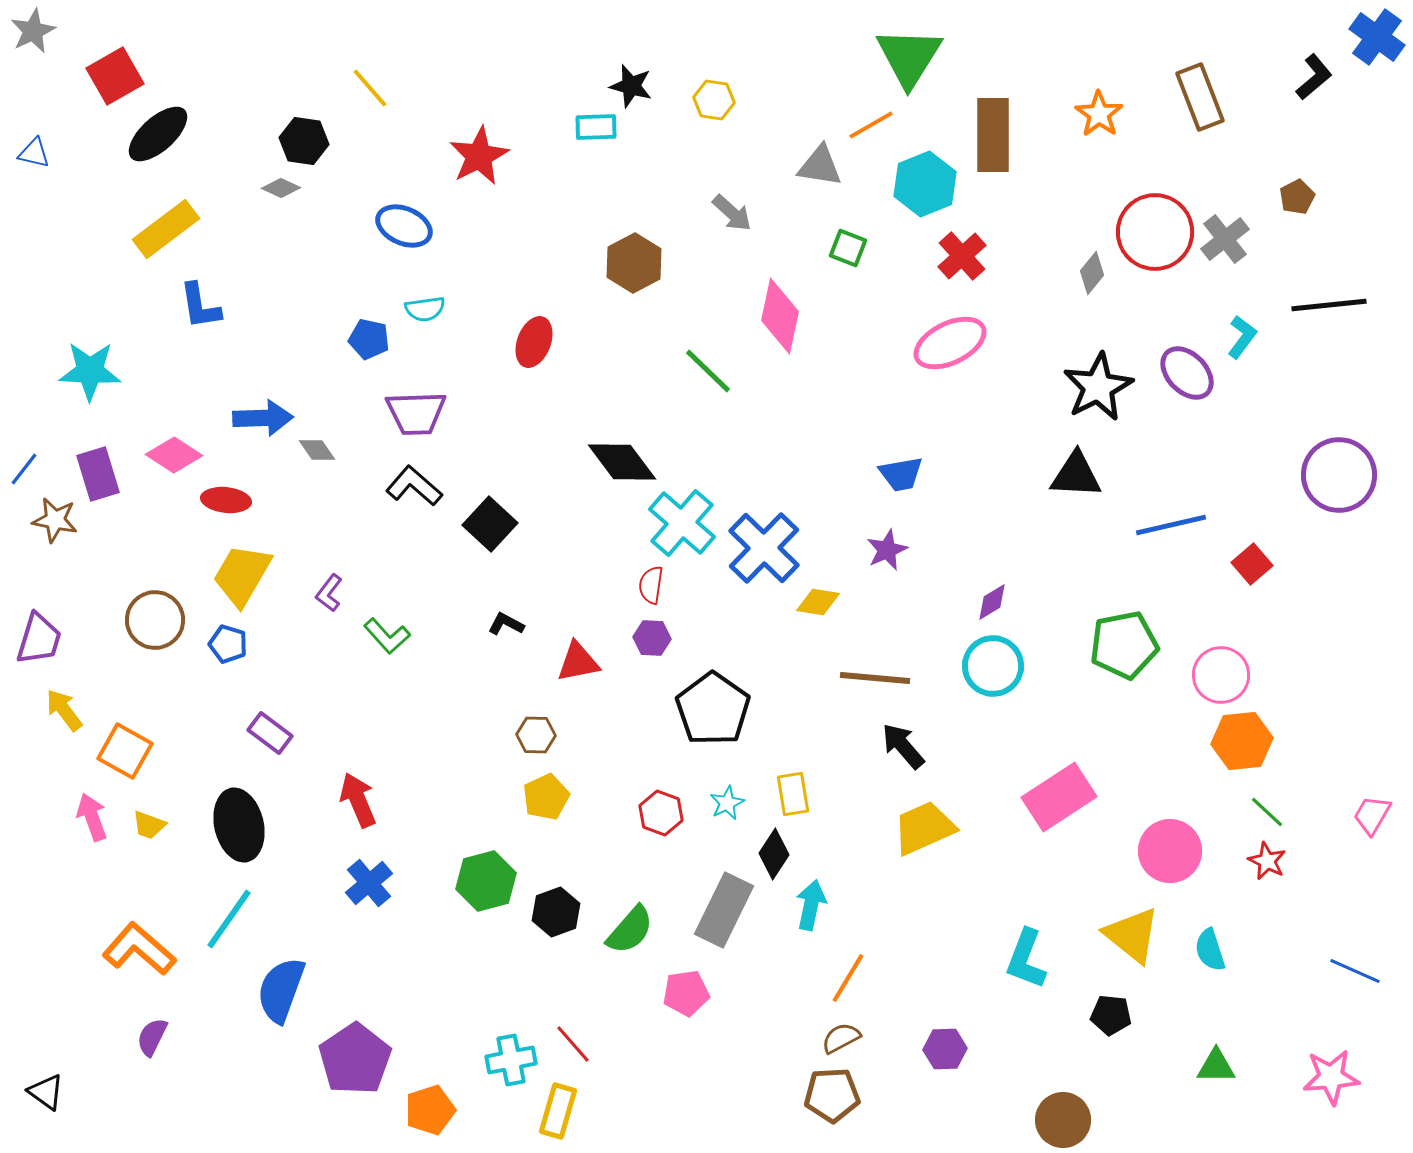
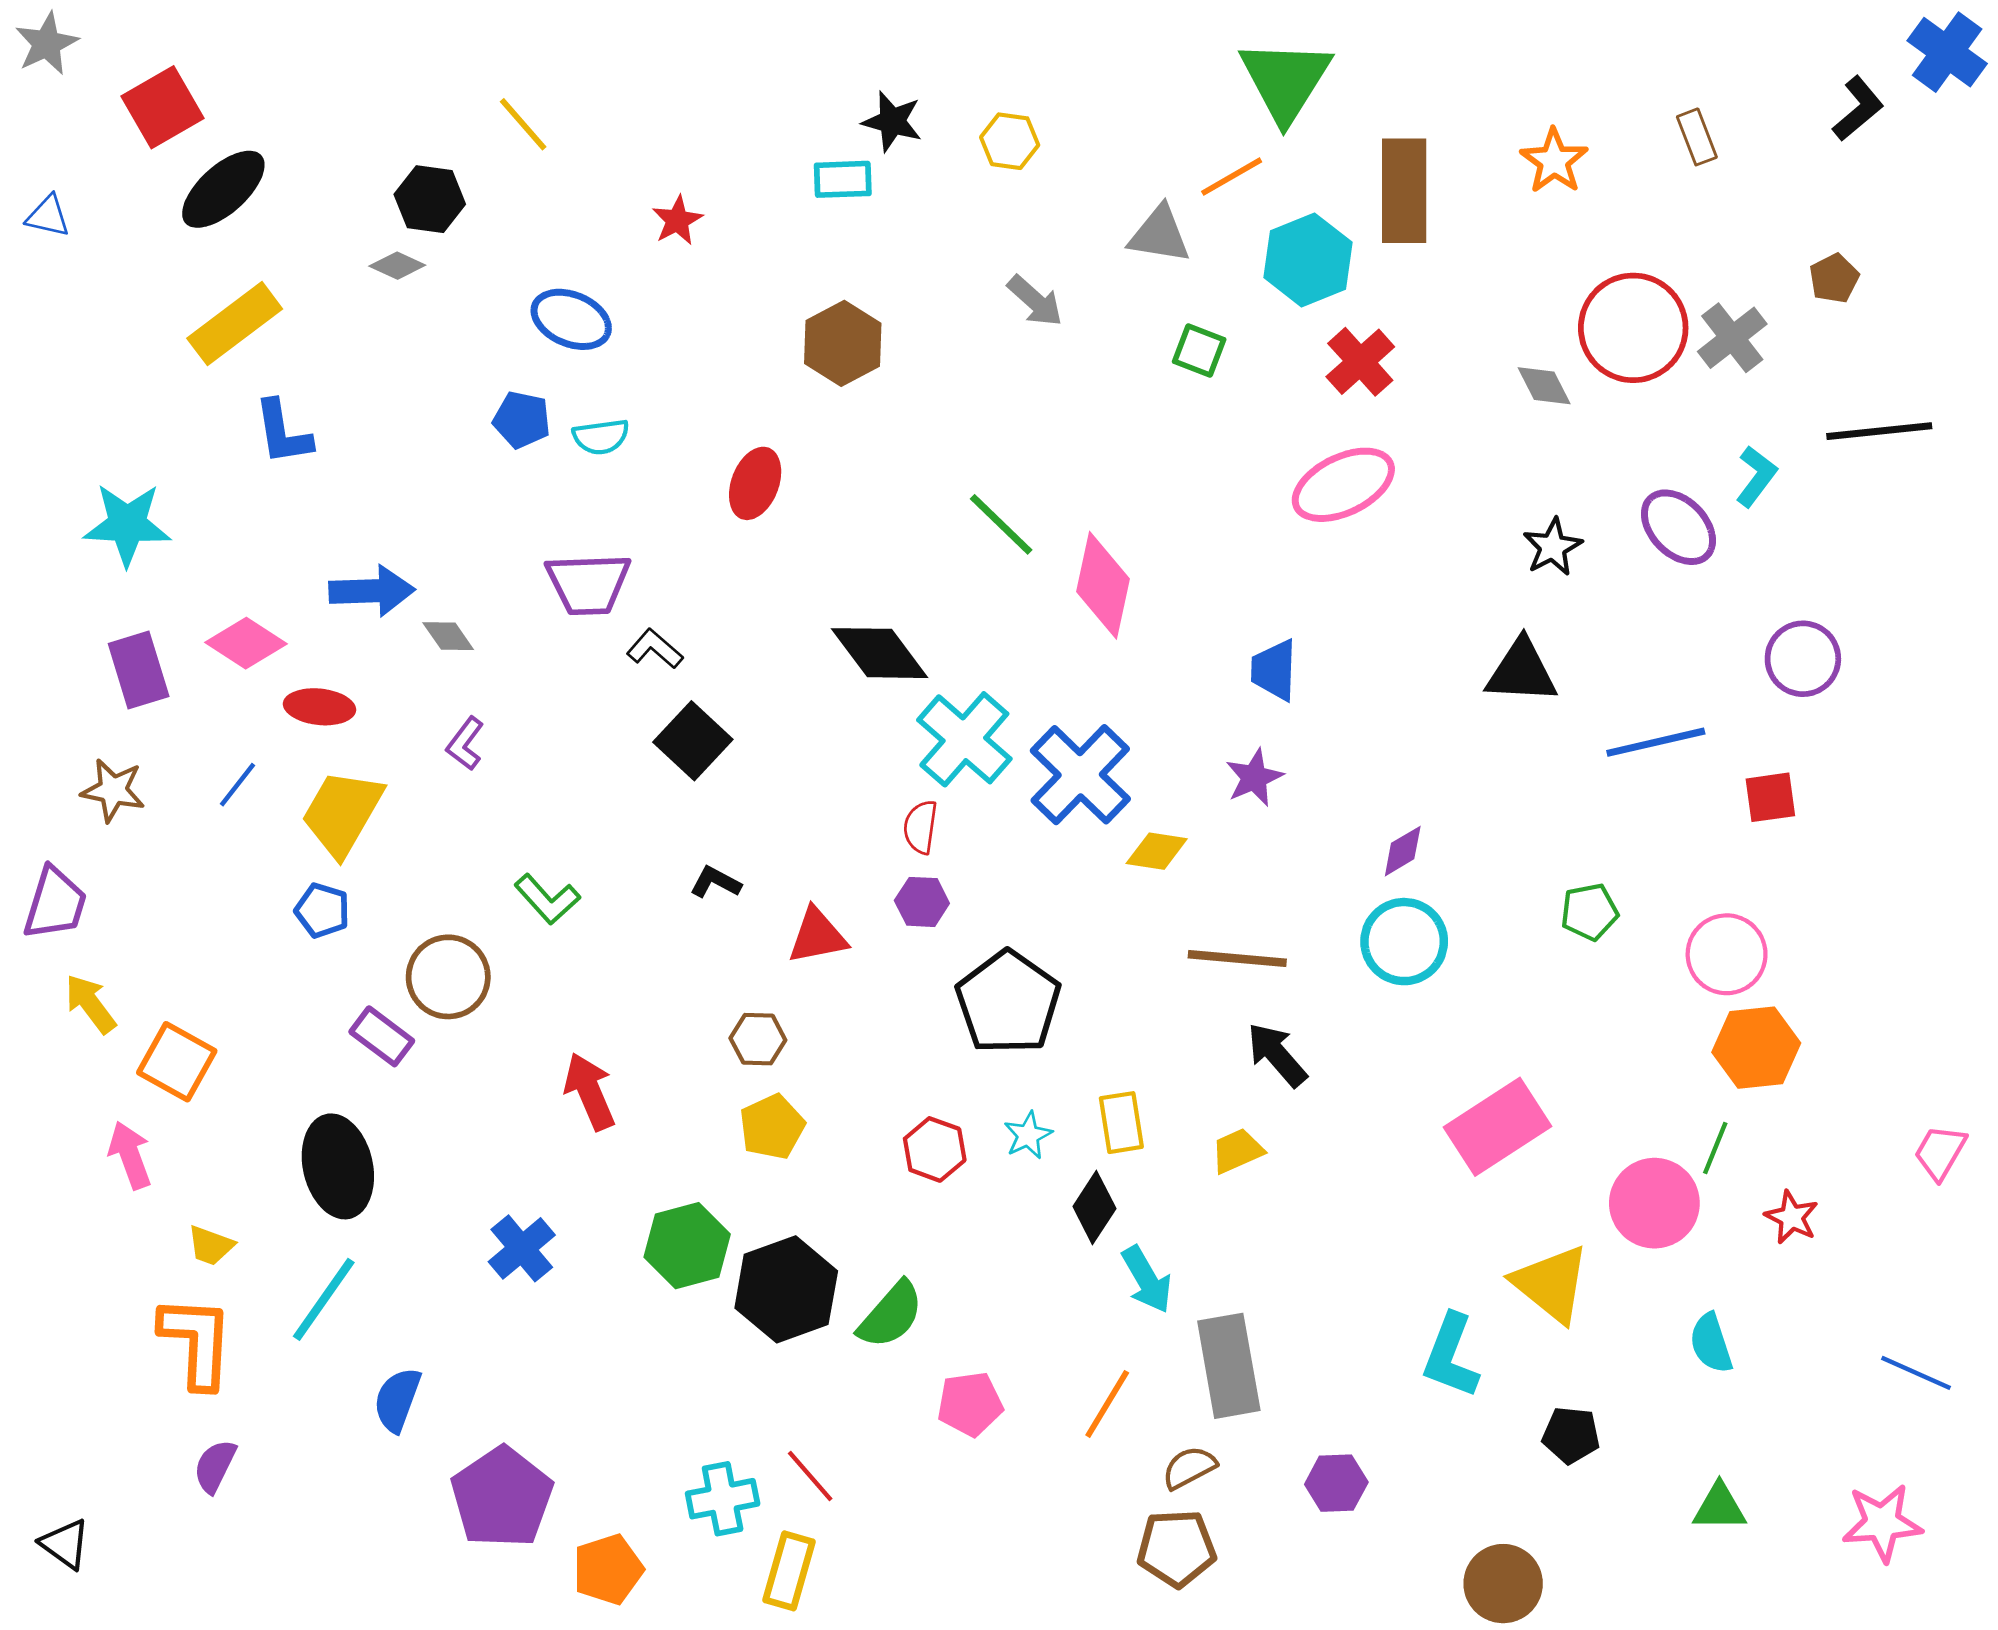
brown rectangle: (1200, 97) -> (1697, 137), size x0.6
red star: (479, 156) -> (677, 220), size x0.6
brown hexagon: (634, 263) -> (843, 343), moved
gray diamond: (1092, 273) -> (1544, 386), turned -66
pink diamond: (780, 316) -> (1103, 585), moved
blue pentagon: (369, 339) -> (522, 420), moved
black star: (1098, 387) -> (1553, 547), size x0.6
blue line: (24, 469) -> (238, 785), moved
blue trapezoid: (901, 474) -> (1274, 670), turned 102
purple circle: (1339, 475) -> (1803, 659), moved, size x0.7
black L-shape: (414, 486) -> (655, 649), moved, size x0.7
brown star: (55, 520) -> (113, 790), moved
red square: (1252, 564) -> (1770, 797), turned 33
purple L-shape: (329, 593) -> (465, 744), moved
brown circle: (155, 620) -> (448, 977), moved
green pentagon: (1124, 645) -> (1589, 912), size x0.6
red arrow: (358, 800) -> (590, 1091), moved
green line: (1267, 812) -> (1715, 1148), moved, turned 69
yellow trapezoid: (149, 825) -> (211, 1246), moved
yellow trapezoid: (924, 828) -> (1237, 1151), moved, size x0.6
cyan arrow: (811, 905) -> (1147, 1280), turned 138
gray rectangle: (724, 910) -> (1229, 1366), moved, turned -36
black hexagon: (556, 912) -> (786, 1289), size x1.5
yellow triangle: (1132, 935) -> (1551, 1284), moved
orange L-shape: (139, 949) -> (196, 1342), turned 52
orange line: (848, 978) -> (1107, 1404), moved
blue semicircle: (281, 990) -> (397, 1400), size x0.7

